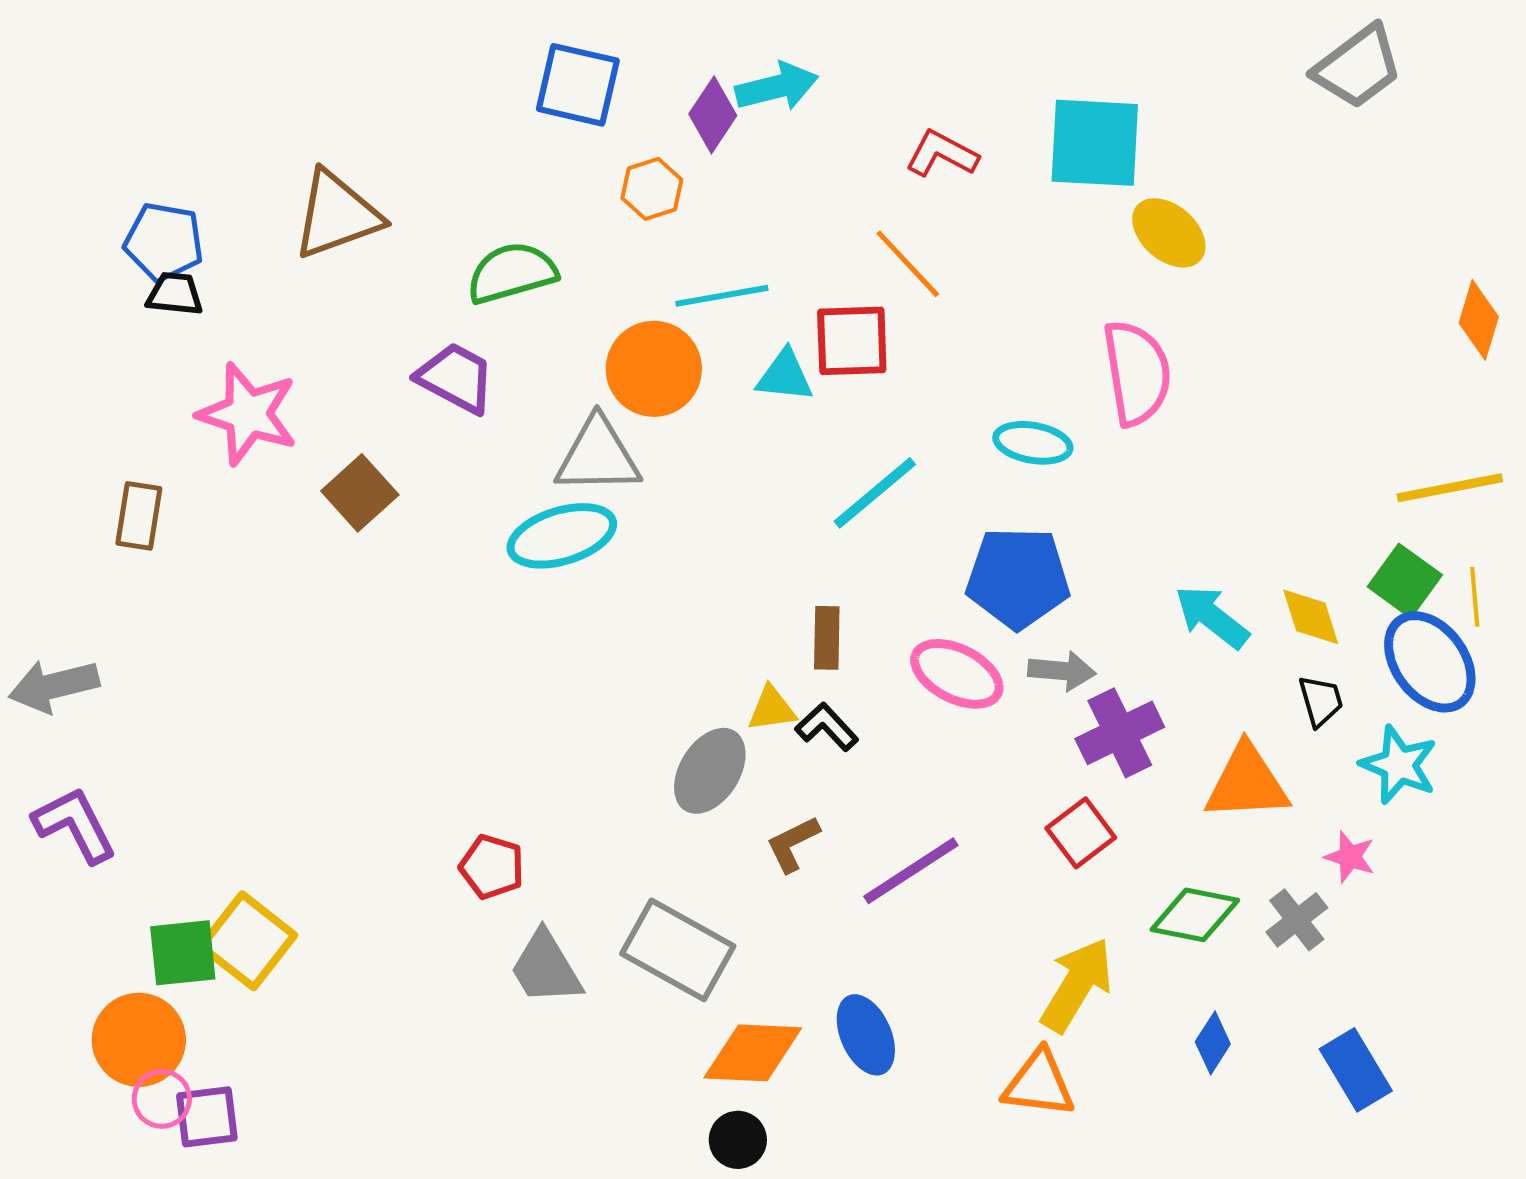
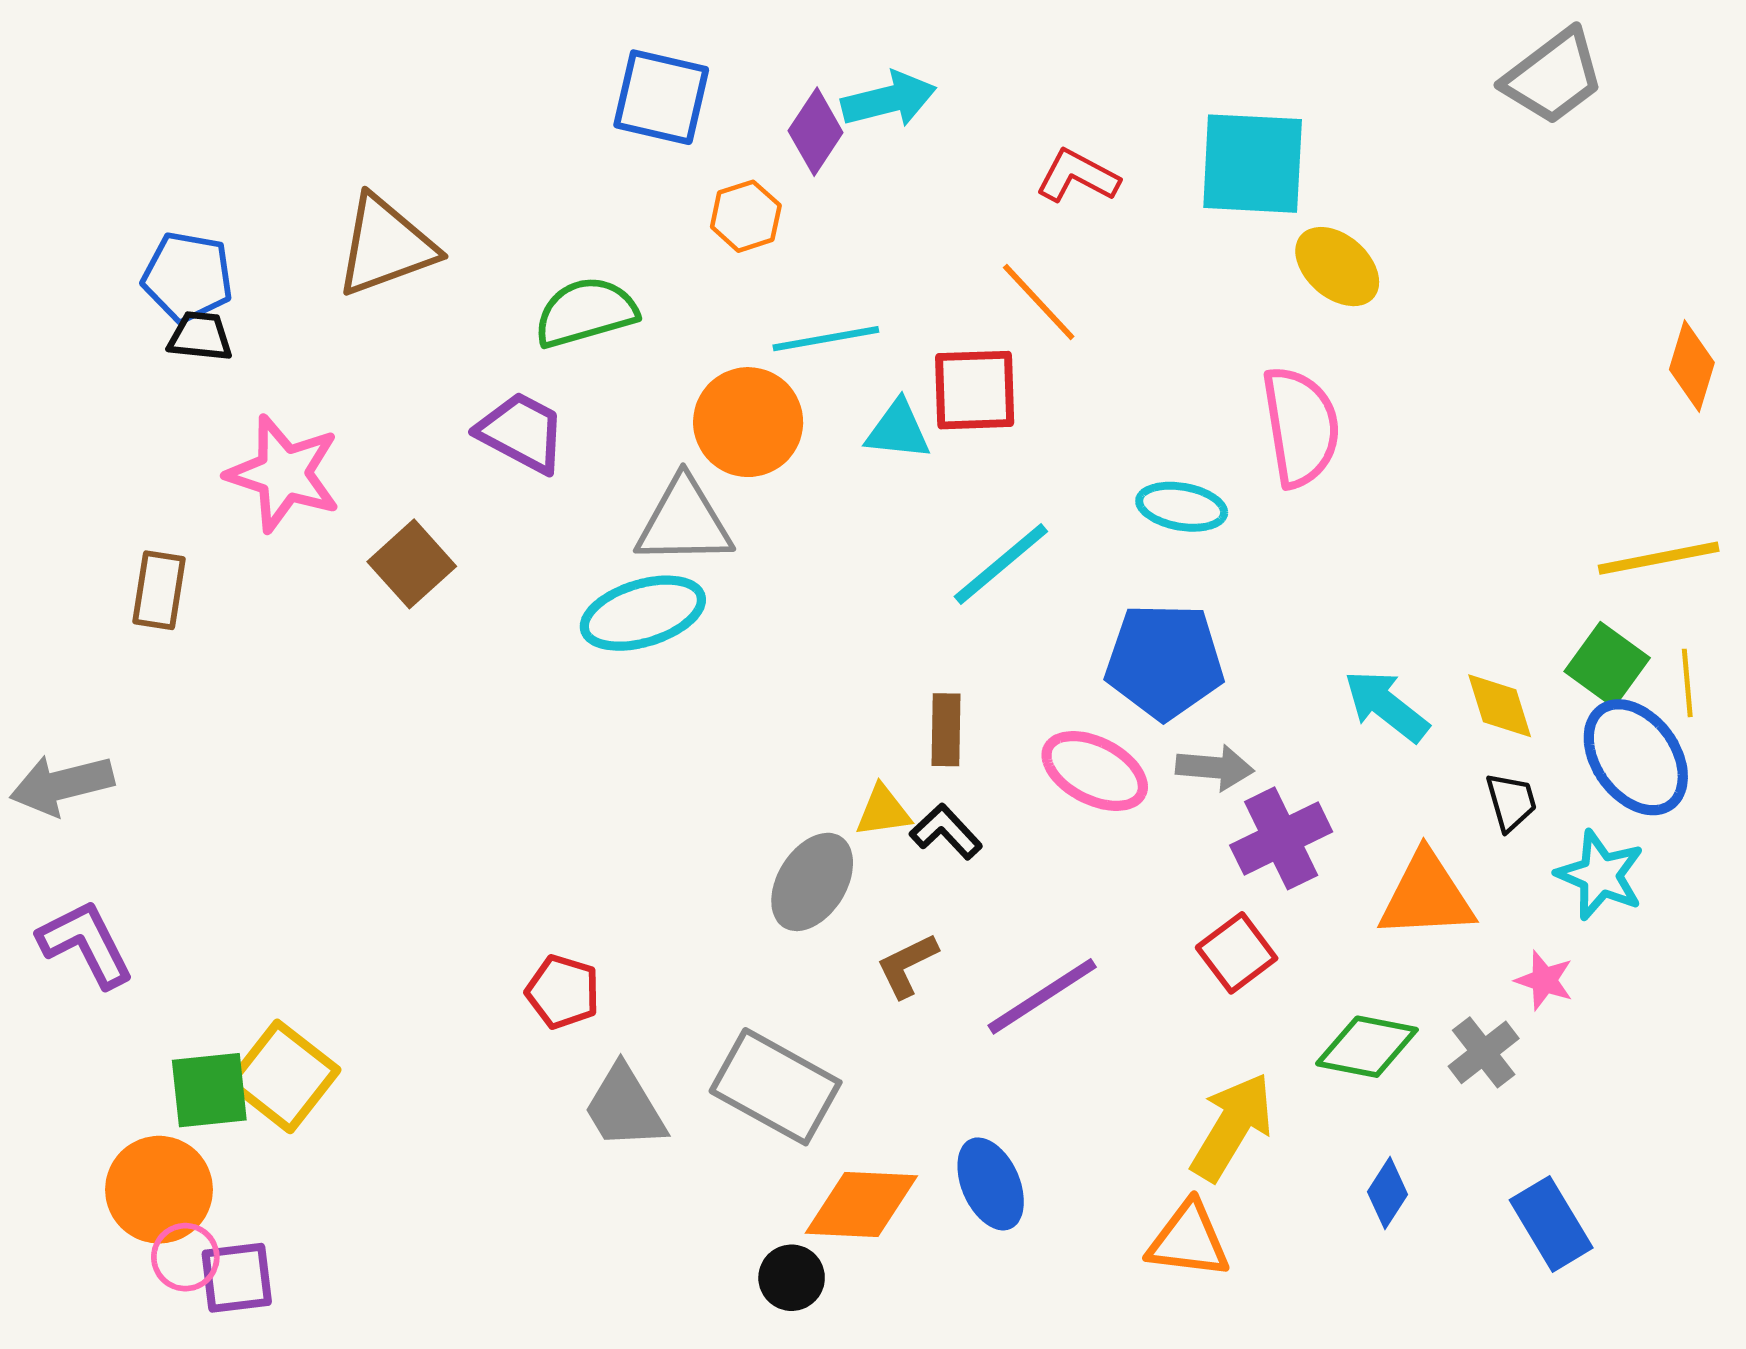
black circle: (738, 1140) -> (792, 1278), moved

